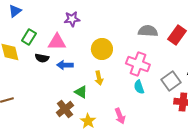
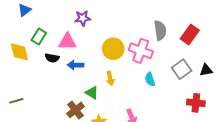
gray semicircle: (148, 31) -> (160, 30), turned 78
pink cross: (138, 64) -> (141, 51), moved
gray square: (171, 81) -> (182, 69), moved
cyan semicircle: (139, 87) -> (150, 79), moved

